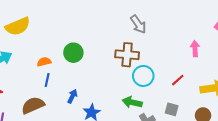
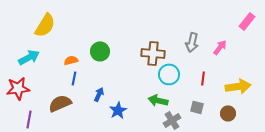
gray arrow: (138, 24) -> (192, 42), moved, turned 48
yellow semicircle: (18, 26) -> (45, 25), turned -35
pink arrow: (195, 49) -> (220, 47), turned 42
red line: (178, 80) -> (203, 78), turned -40

